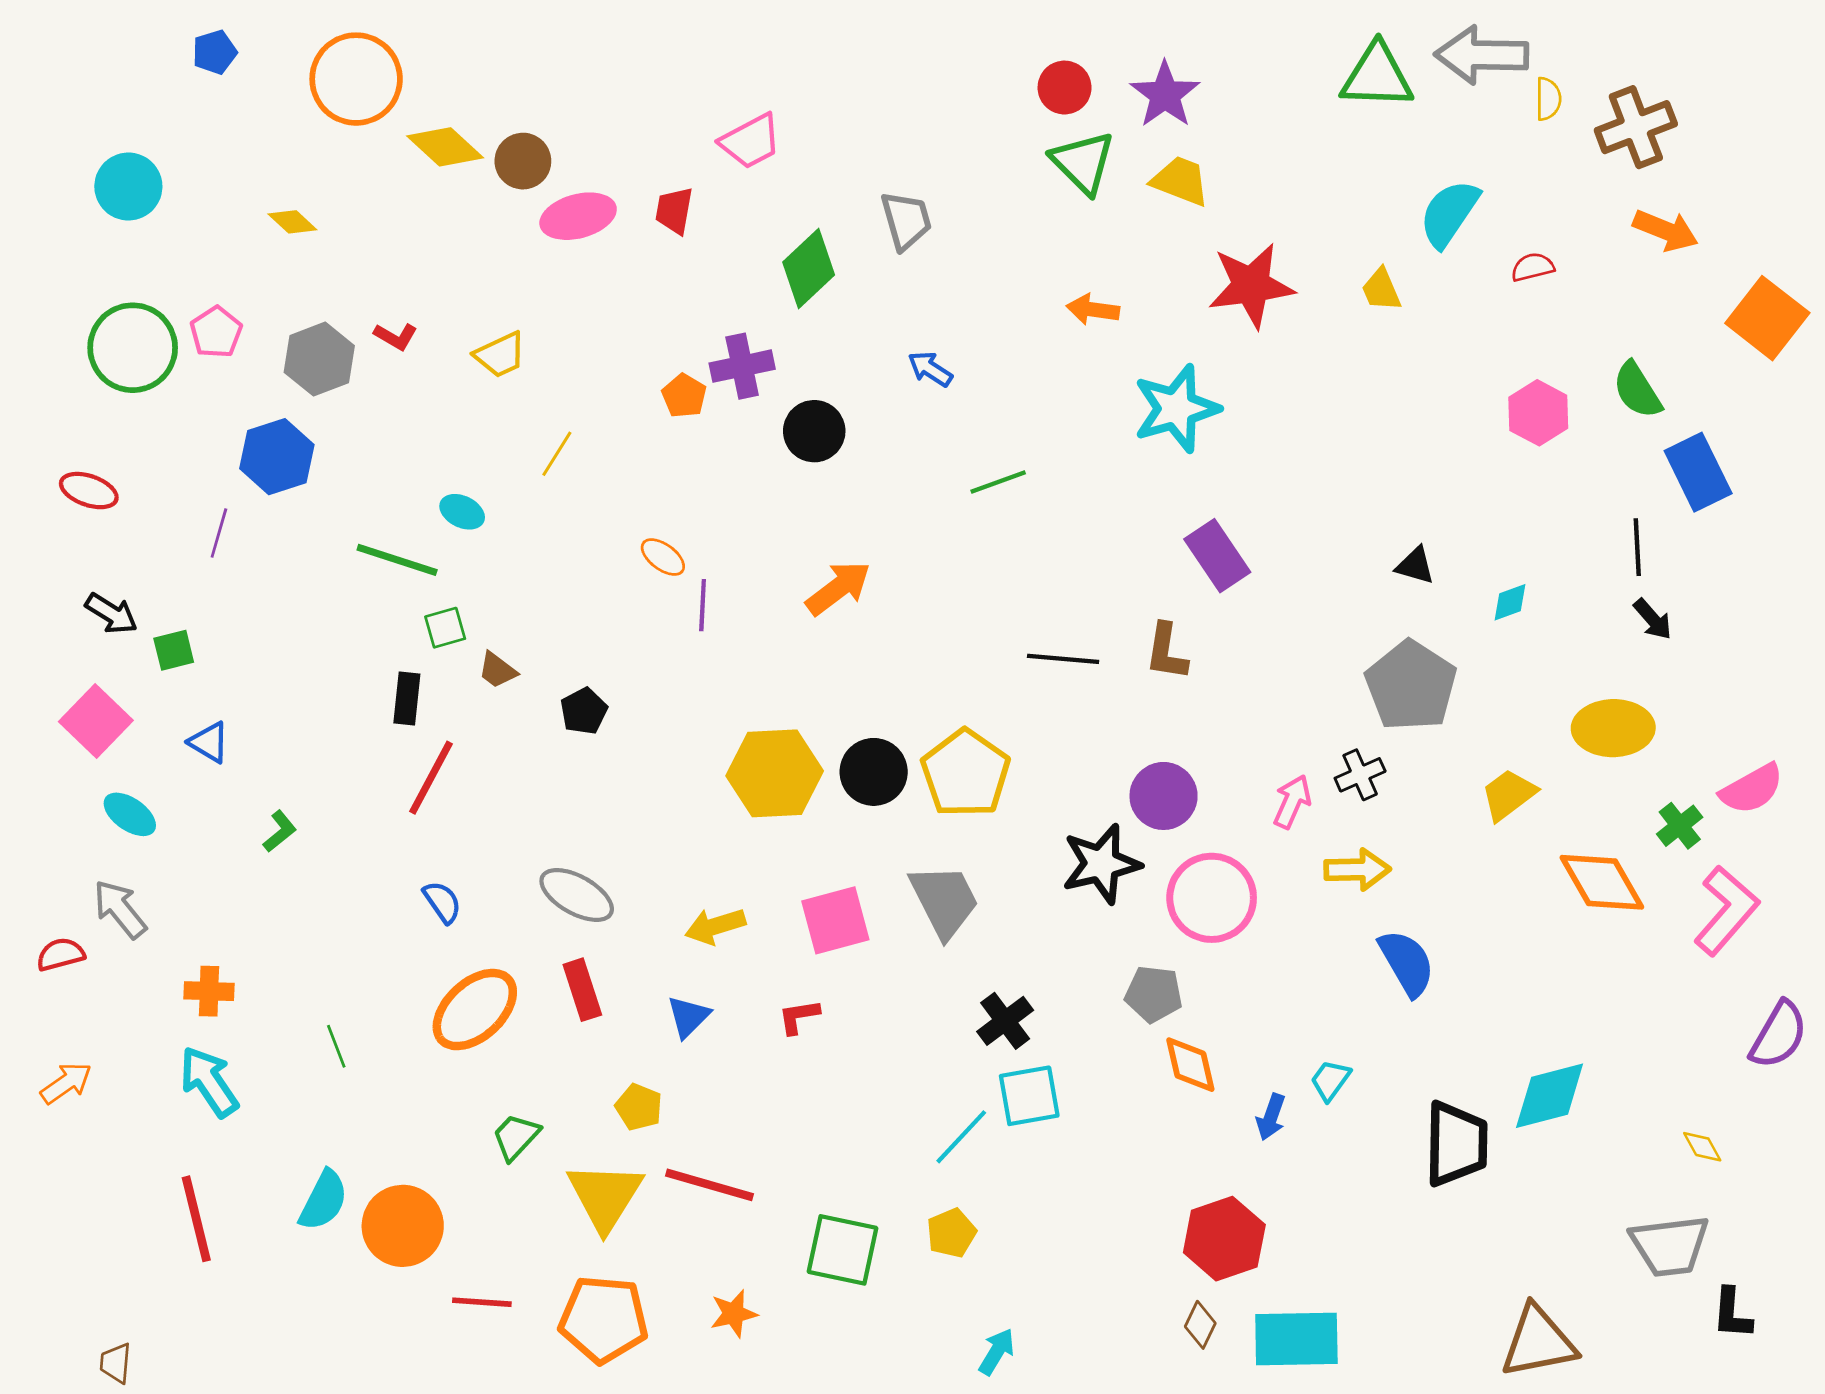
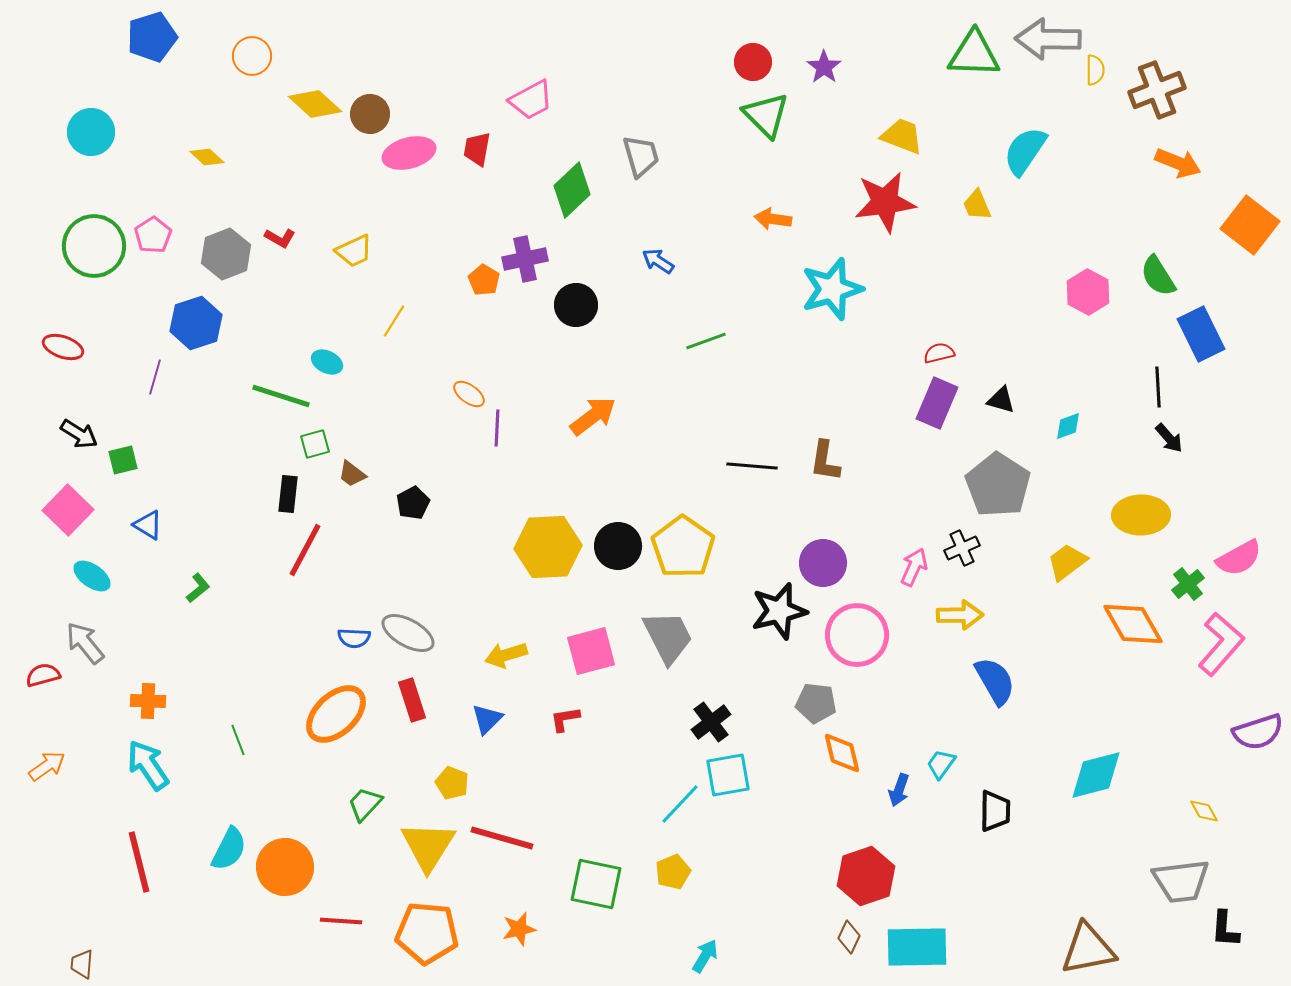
blue pentagon: (215, 52) -> (152, 37), size x1.6
orange circle: (356, 79) -> (252, 56), size x0.6
purple star: (1165, 95) -> (824, 67), size x0.7
yellow trapezoid: (1180, 181) -> (902, 136), moved
red semicircle: (1533, 267) -> (939, 353), moved
purple rectangle: (1217, 556) -> (937, 403), moved, turned 57
blue semicircle: (442, 902) -> (354, 638), moved, turned 128
purple semicircle: (1779, 1035) -> (1258, 732), turned 42
black trapezoid: (1456, 1144) -> (995, 811), moved, size x0.7

